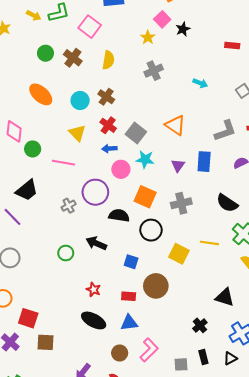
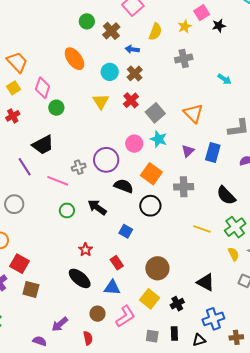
yellow semicircle: (108, 60) -> (155, 32), moved
blue arrow: (109, 149) -> (132, 49), moved
pink line: (63, 163) -> (58, 181), moved
yellow square: (179, 254) -> (150, 299), moved
brown circle: (156, 286) -> (157, 268), moved
red rectangle: (129, 296) -> (117, 263), turned 40

